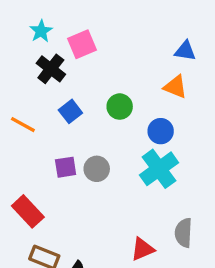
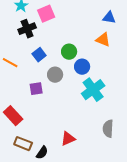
black cross: (51, 69) -> (27, 29), turned 30
blue circle: (161, 131) -> (82, 67), moved
gray circle: (97, 169) -> (55, 75), moved
red triangle: (143, 249) -> (68, 139), moved

